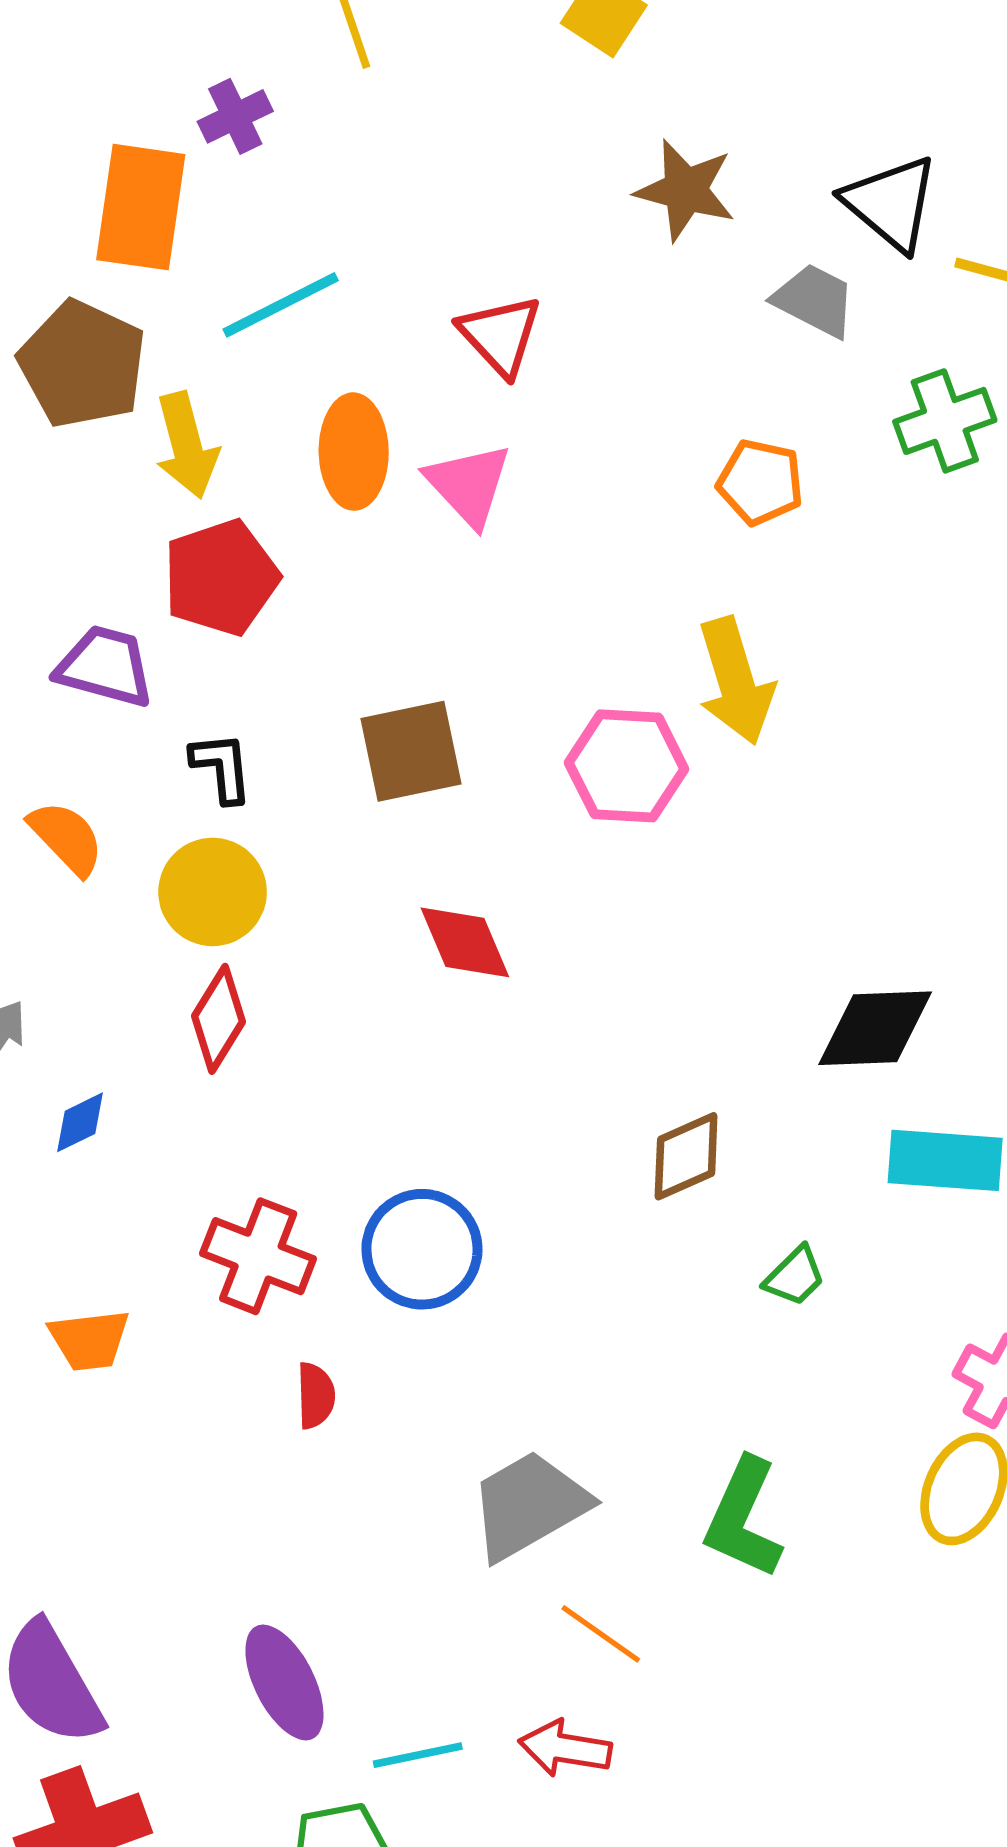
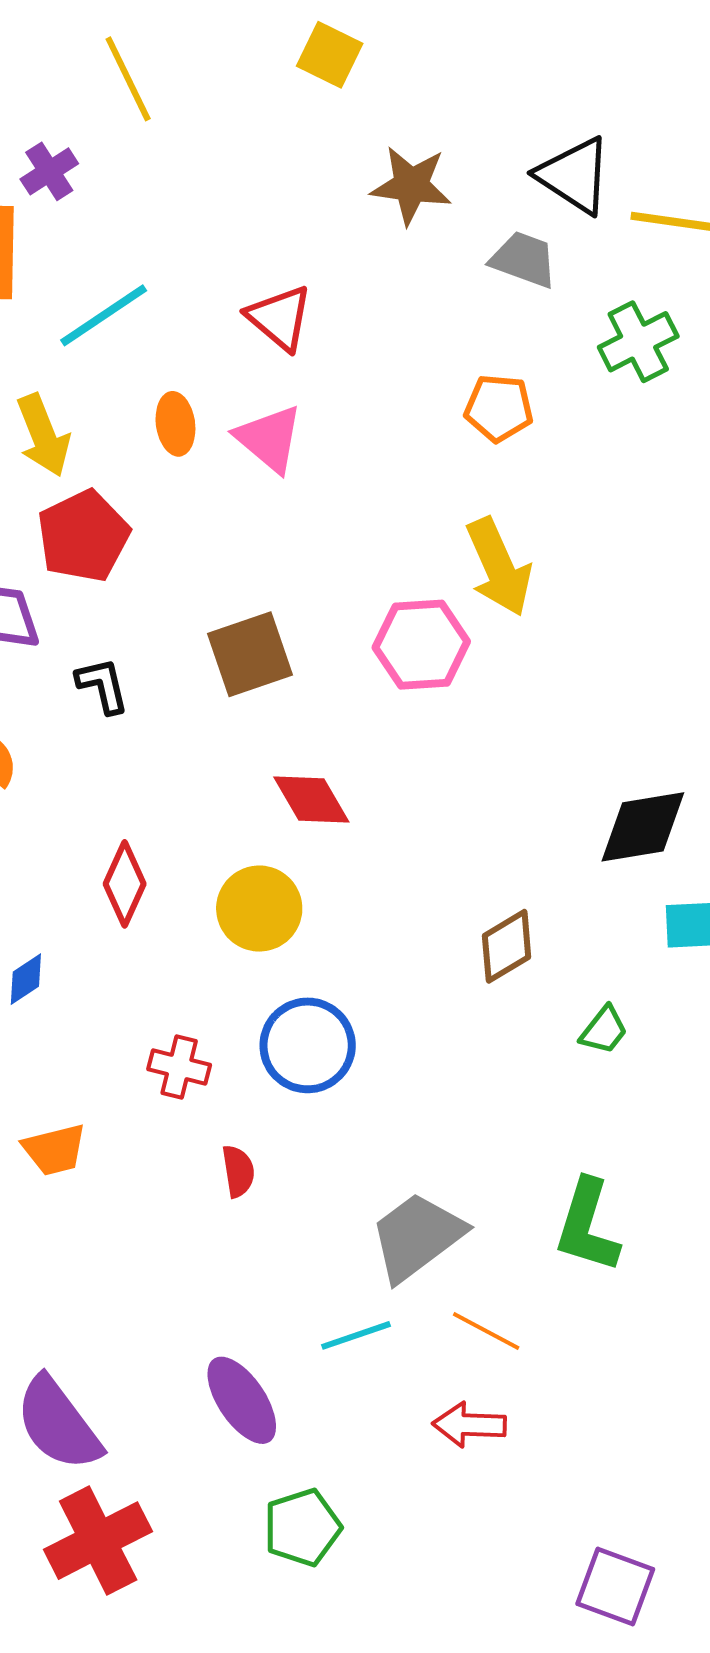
orange ellipse: (354, 452) -> (175, 424), size x0.7
yellow circle: (213, 892) -> (259, 909), moved
red cross: (258, 1256) -> (179, 1067), size x0.7
cyan line: (418, 1755) -> (356, 1335), moved

